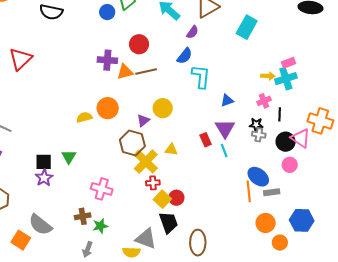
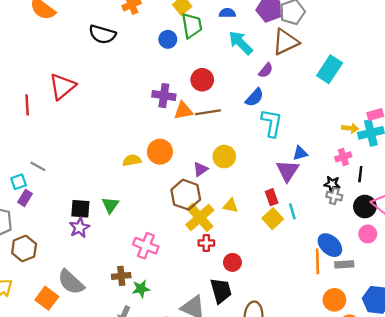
purple triangle: (225, 128) -> (288, 171), moved
yellow square: (162, 199) -> (273, 219), moved

